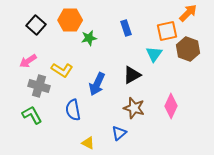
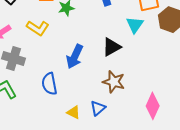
yellow L-shape: (62, 70) -> (38, 28), moved
pink diamond: (171, 106) -> (153, 106), moved
yellow triangle: (88, 143) -> (74, 112), moved

